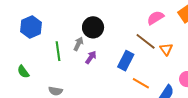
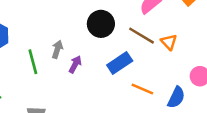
black circle: (93, 27) -> (101, 24), moved
blue rectangle: (126, 61) -> (120, 63), turned 36

